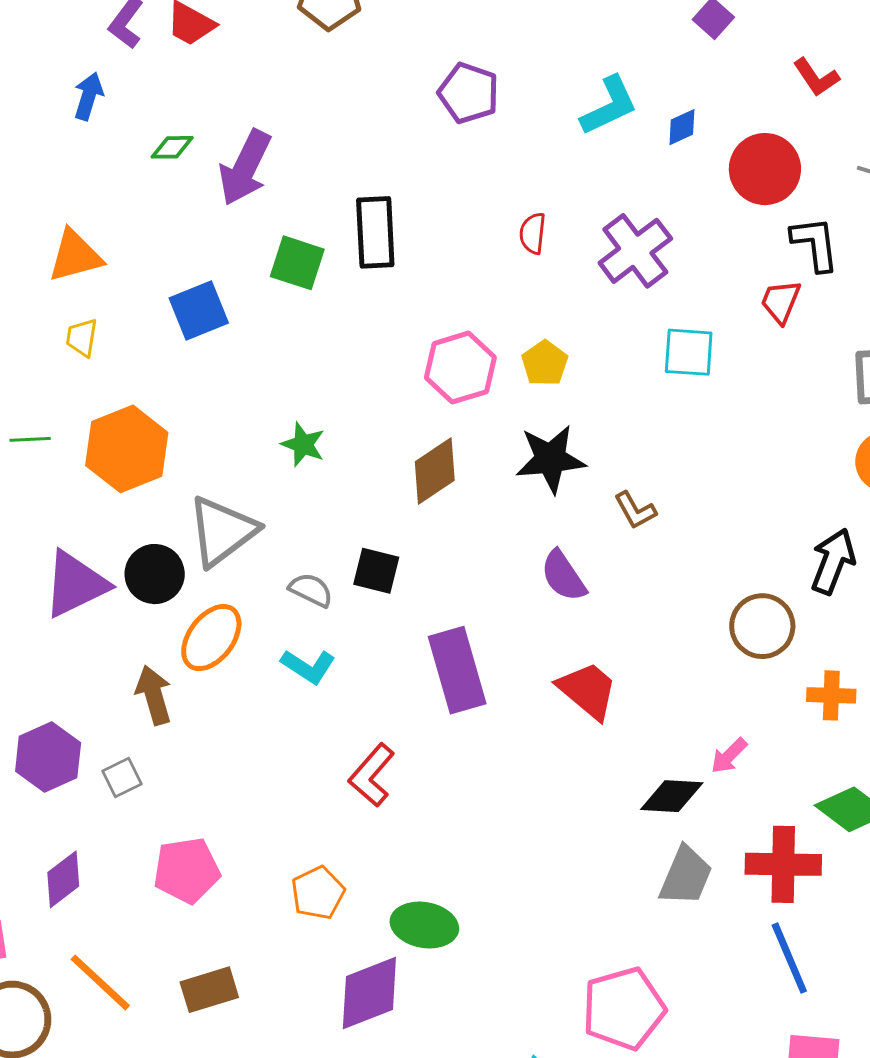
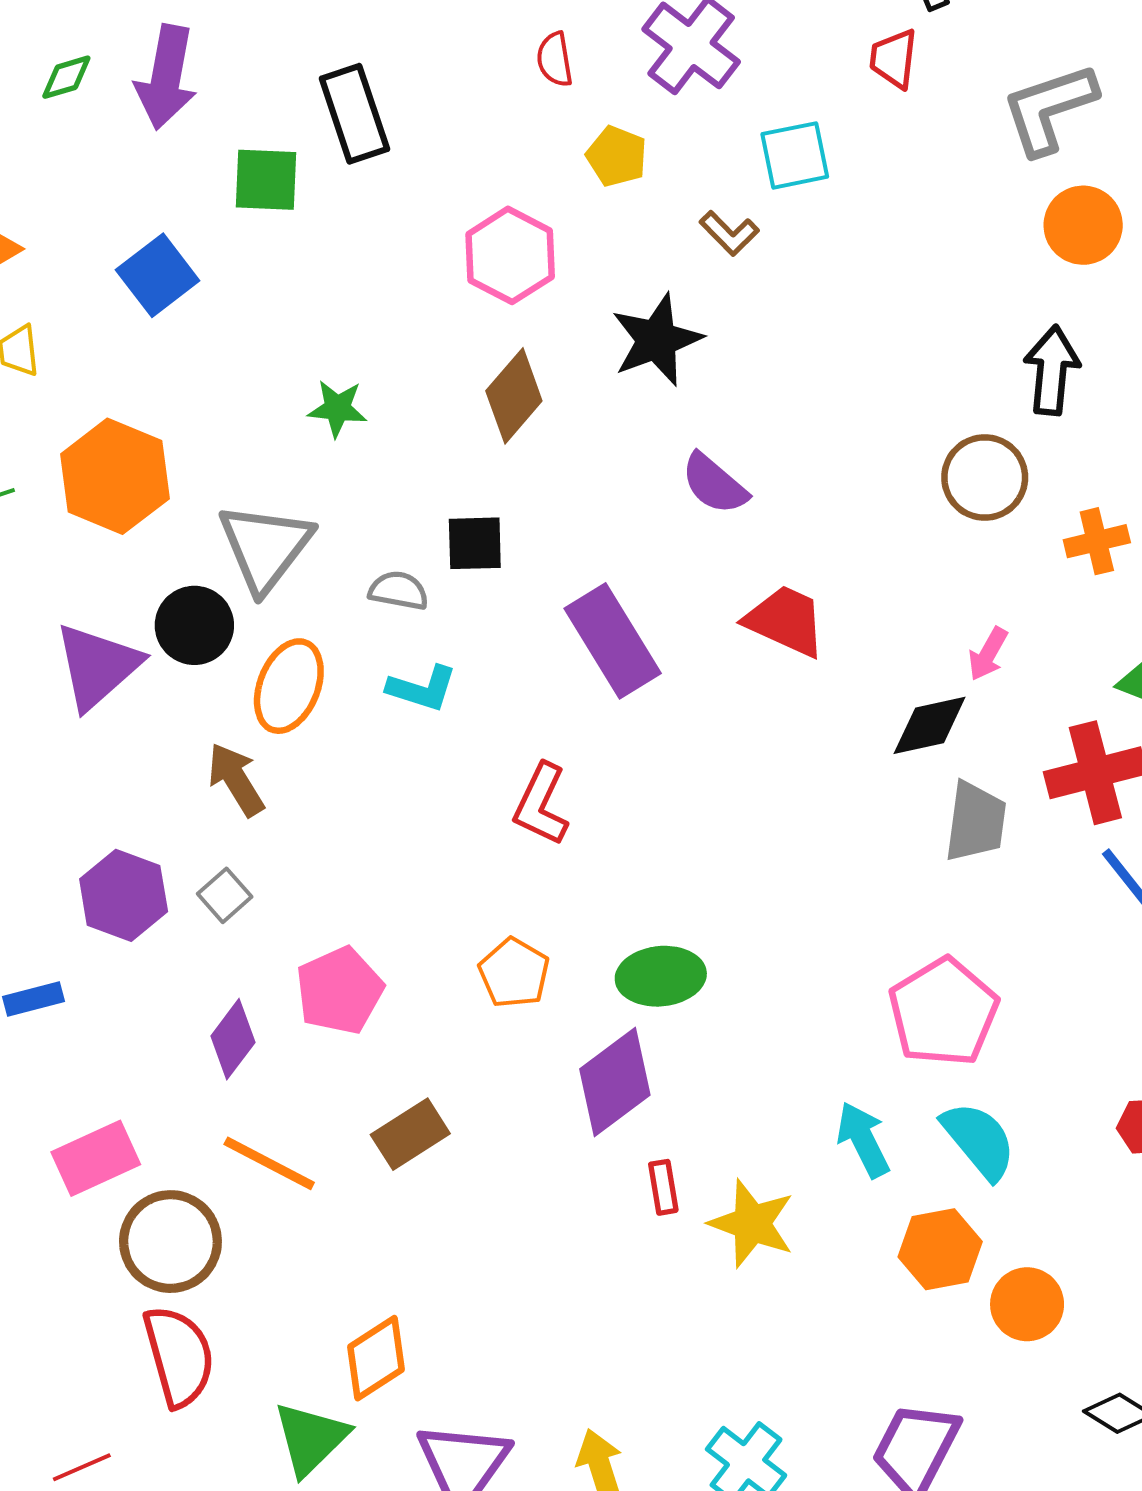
yellow pentagon: (545, 363) -> (617, 156), moved
brown L-shape: (635, 510) -> (729, 233), moved
purple diamond: (63, 879) -> (233, 1039), moved

